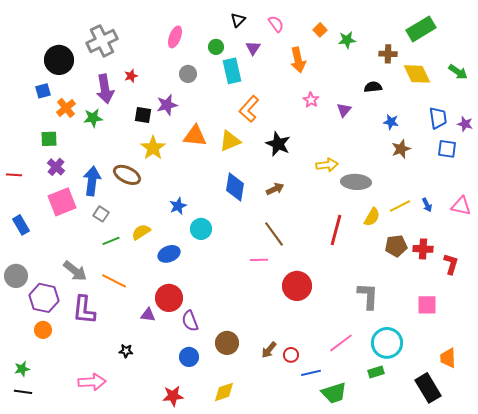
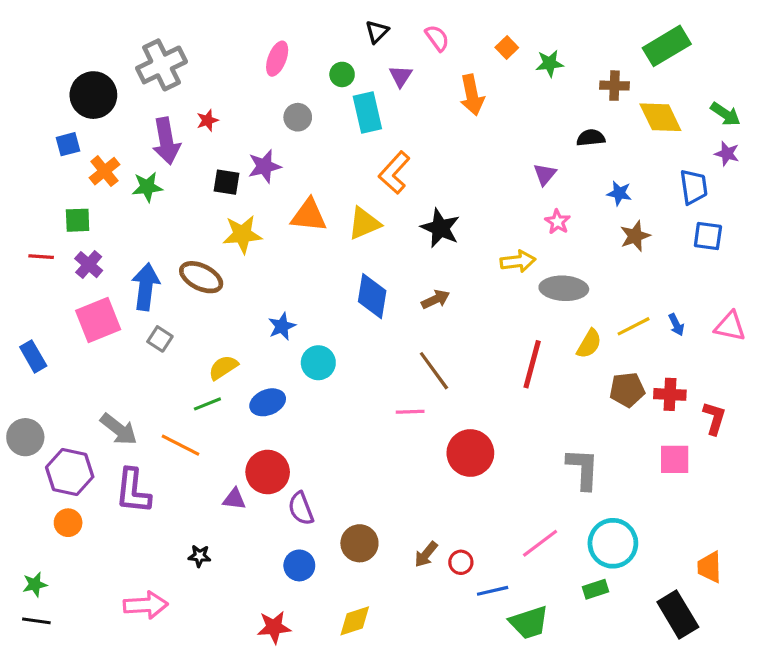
pink star: (311, 100) -> (557, 222), moved
purple star: (465, 124) -> (727, 154), moved
yellow star: (153, 148) -> (242, 234), turned 30
red line: (14, 175) -> (41, 257), moved
green line: (111, 241) -> (207, 404), moved
pink square: (427, 305) -> (675, 459), moved

